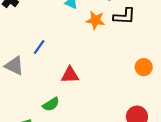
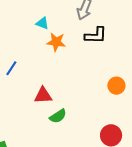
orange star: (95, 20) -> (56, 42), moved
green semicircle: (51, 104) -> (58, 116), moved

